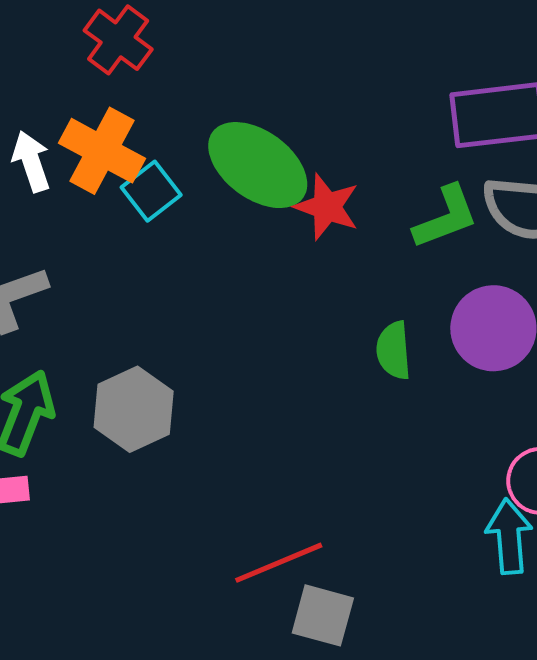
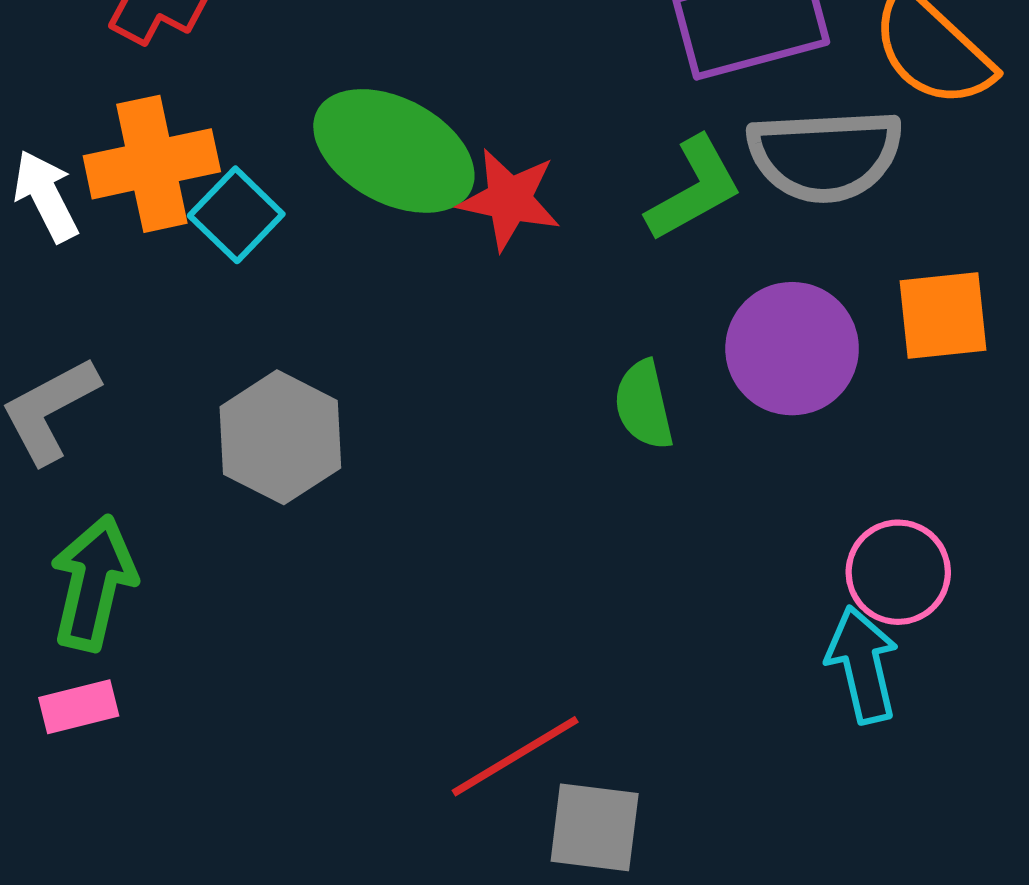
orange cross: (102, 151) -> (152, 164), turned -32
gray hexagon: (134, 409) -> (280, 437), moved

